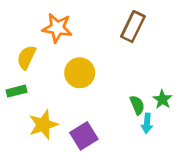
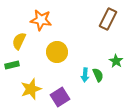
brown rectangle: (133, 27) -> (108, 19), moved
green star: (162, 99) -> (116, 61), moved
cyan arrow: (147, 123) -> (85, 75), moved

